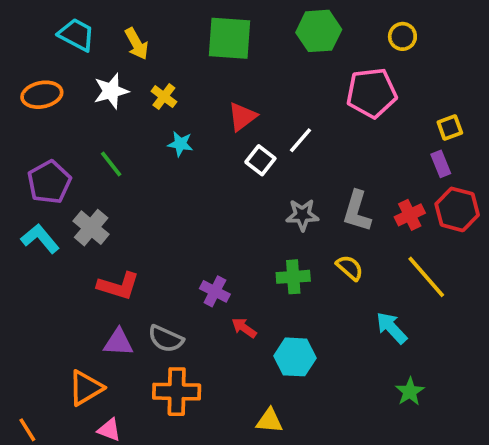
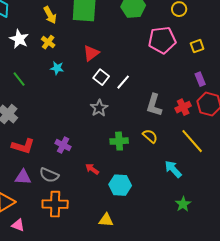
yellow arrow: (137, 44) -> (50, 15), moved
white star: (111, 91) -> (19, 39), turned -30
yellow square: (450, 127) -> (197, 46), moved
white line: (301, 140) -> (123, 82), moved
gray star: (302, 215) -> (99, 108), moved, turned -30
purple cross: (215, 291) -> (63, 145), moved

